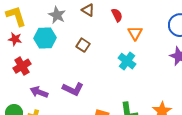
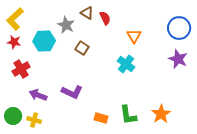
gray star: (57, 15) -> (66, 25), moved
red semicircle: (117, 15) -> (105, 18), moved
yellow L-shape: (16, 16) -> (15, 19), turned -115

